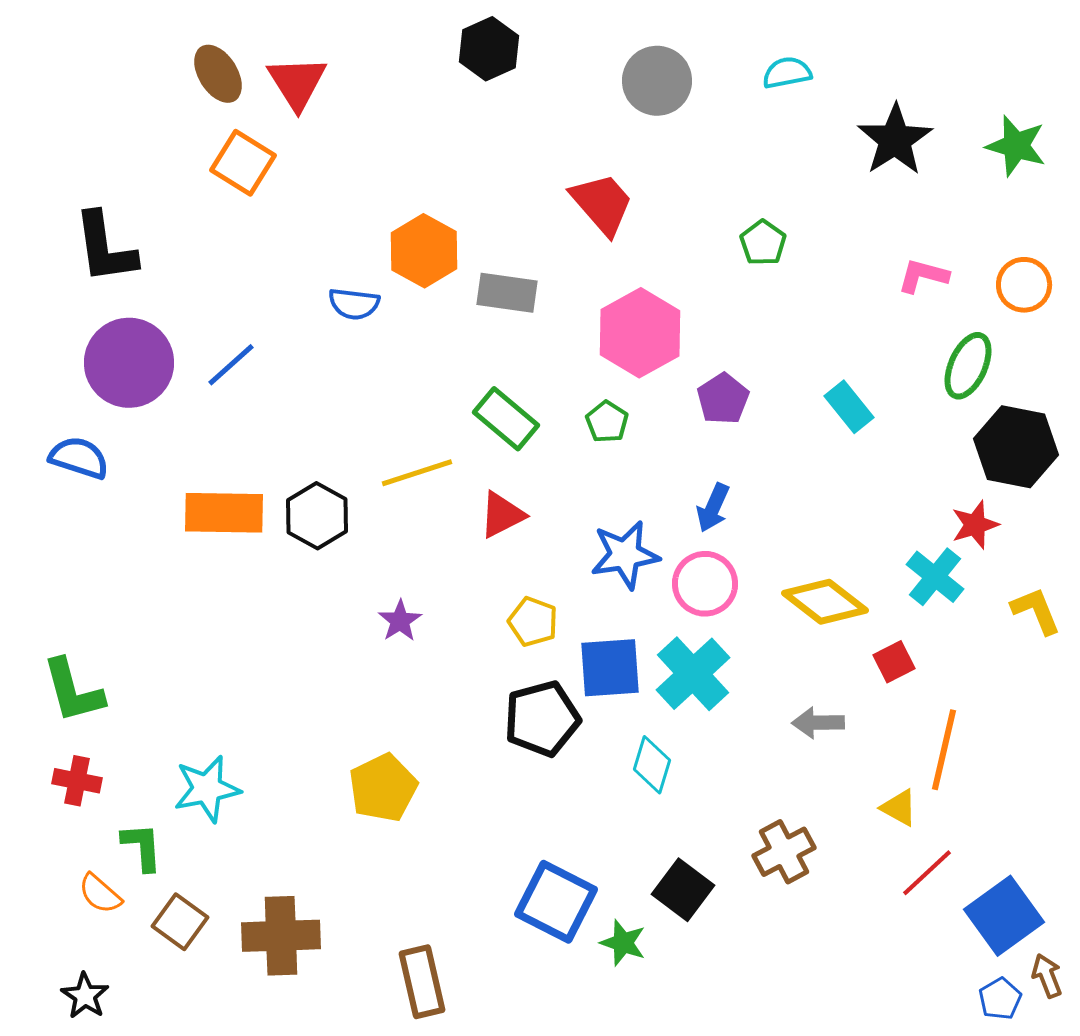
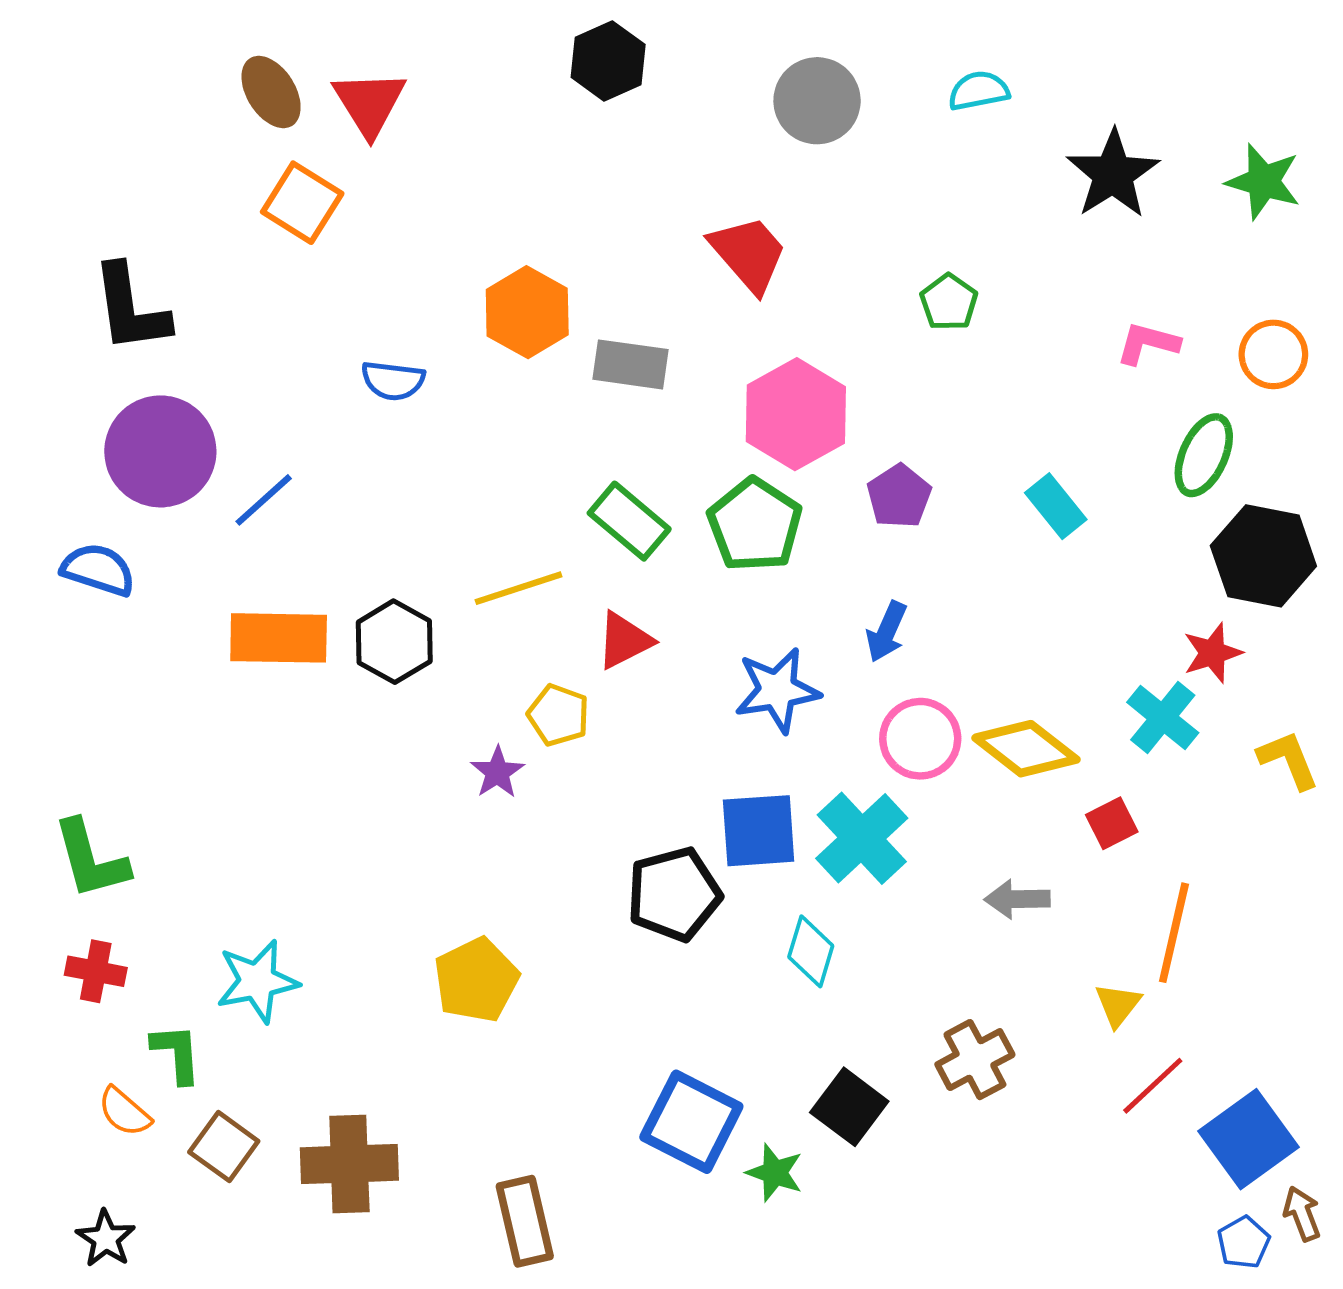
blue semicircle: (354, 304) -> (393, 381), moved
blue line: (231, 365) -> (264, 500), moved
green pentagon: (607, 422) -> (755, 525), size x1.8
pink circle: (705, 584) -> (920, 739), moved
yellow pentagon: (533, 622) -> (558, 715), moved
yellow triangle: (899, 808) -> (1118, 1005), turned 39

